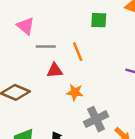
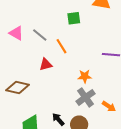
gray line: (46, 47) -> (40, 35), moved, turned 49
orange star: (75, 92) -> (85, 76), moved

